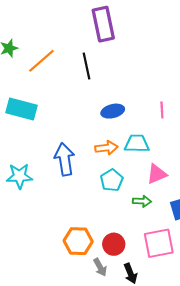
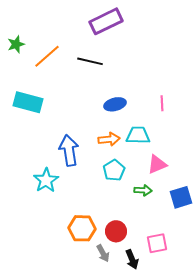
purple rectangle: (103, 24) -> (106, 21), turned 76
black line: (86, 66) -> (90, 61), turned -65
cyan star: (19, 176) -> (46, 180), moved, turned -30
pink square: (159, 243) -> (157, 243), moved, size x0.7

